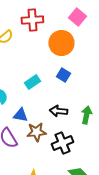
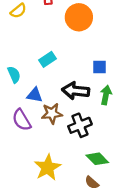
blue square: (63, 75) -> (99, 67), moved, turned -32
black arrow: (58, 111) -> (76, 91), size x1.4

